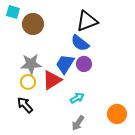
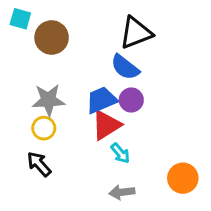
blue trapezoid: (65, 64) -> (102, 100), turned 35
red triangle: (52, 80) -> (106, 125), moved
cyan arrow: (77, 98) -> (120, 153), turned 80
gray arrow: (78, 123) -> (122, 192), turned 49

